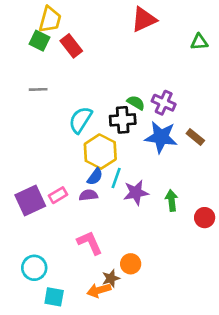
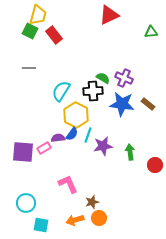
purple semicircle: (88, 195) -> (58, 138), moved
purple square: (30, 200) -> (23, 152), turned 30
orange circle: (131, 264) -> (99, 218), moved
brown star: (111, 278) -> (92, 202), moved

